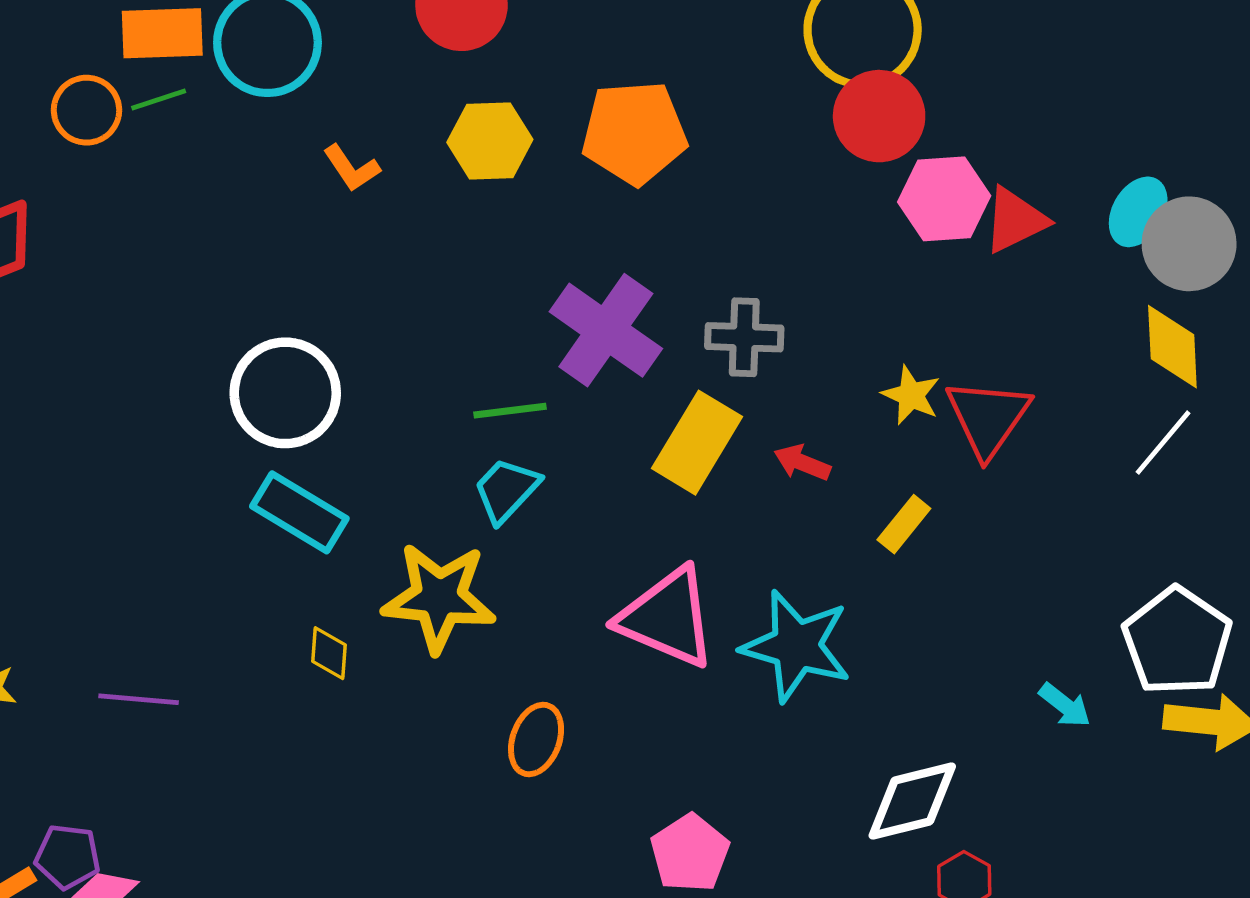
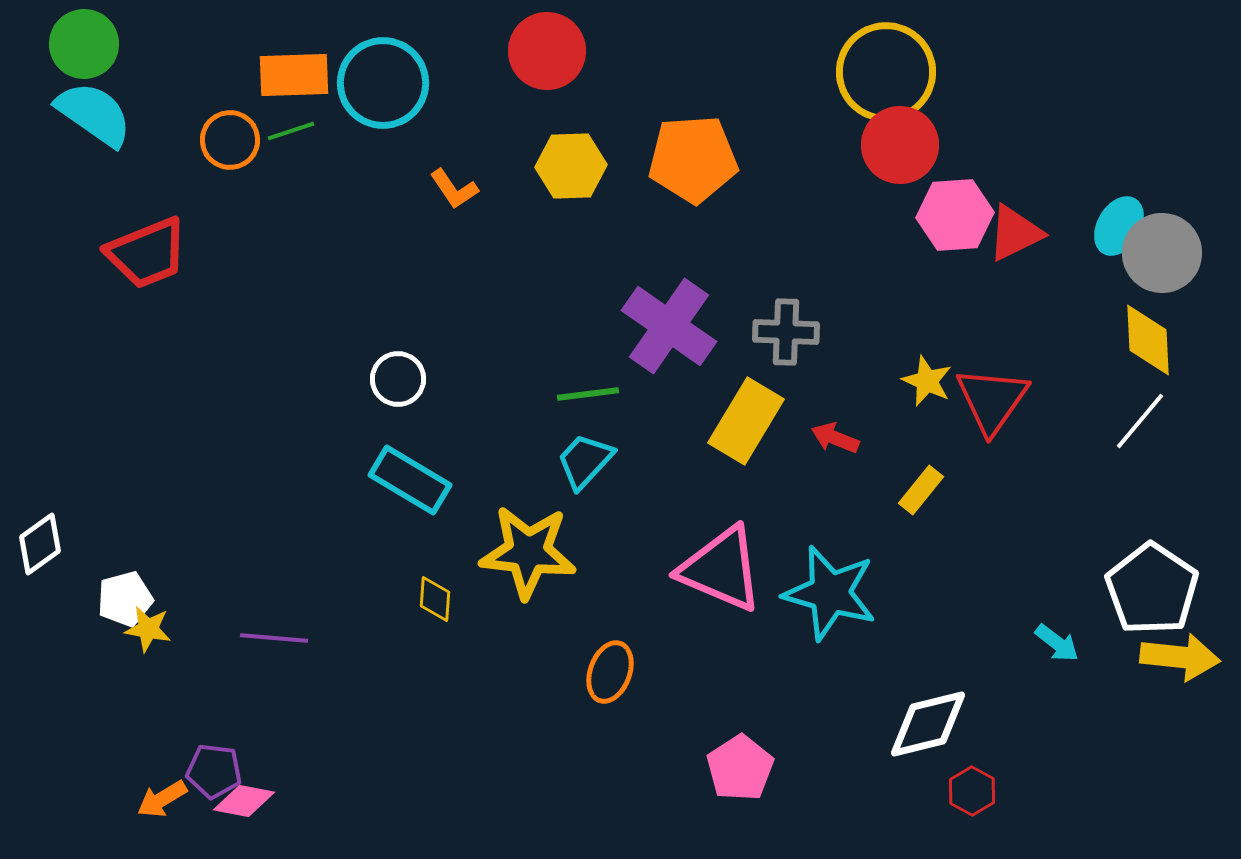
white circle: (285, 393) -> (398, 379), size x0.6

